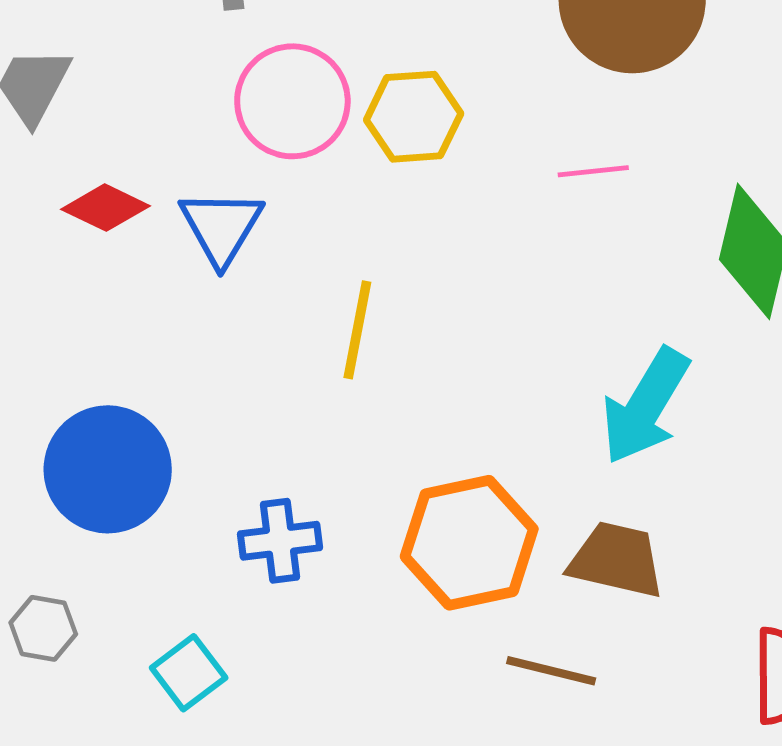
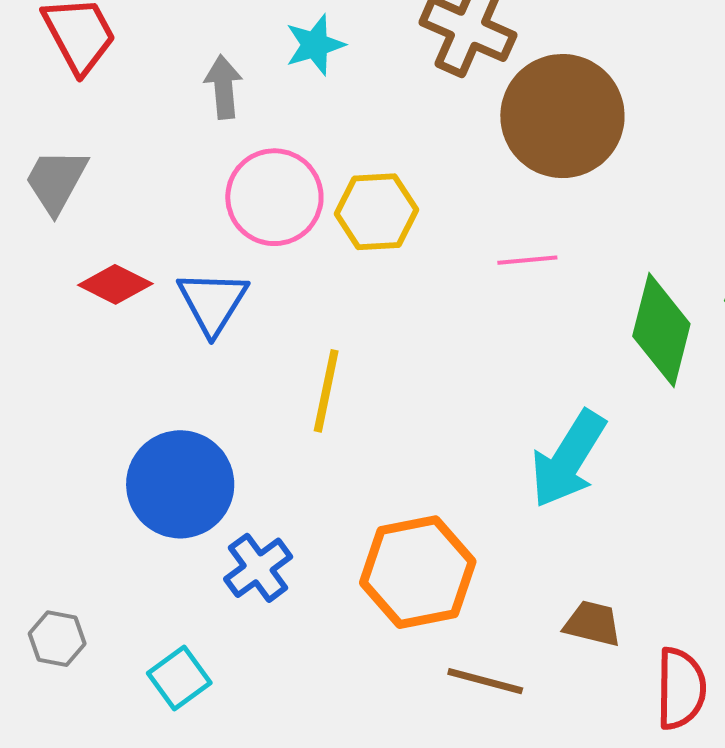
blue circle: (108, 469) -> (180, 484), moved
blue cross: (280, 541) -> (258, 568), turned -30
brown trapezoid: (616, 560) -> (593, 624), moved, size x0.7

